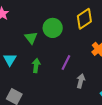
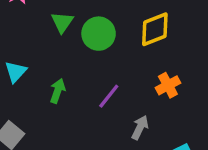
green triangle: (31, 38) -> (62, 22), moved
gray arrow: (81, 81) -> (140, 127), moved

